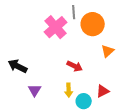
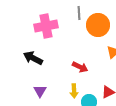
pink cross: (56, 27) -> (46, 26), moved, turned 30
black arrow: (18, 66) -> (33, 58), moved

